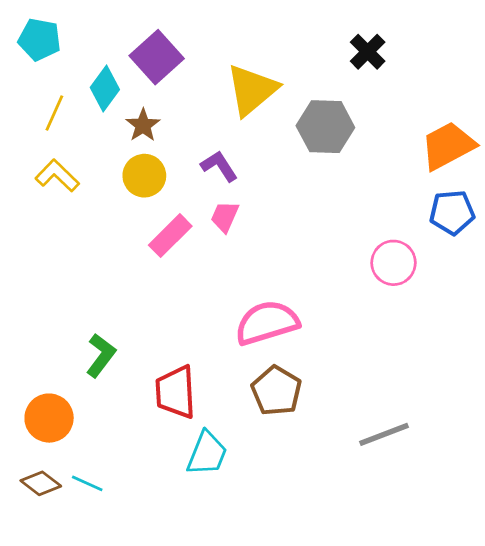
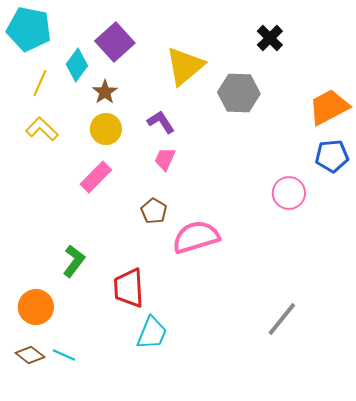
cyan pentagon: (39, 39) -> (29, 29), size x1.4
pink rectangle: (170, 236) -> (96, 177), moved
brown pentagon: (276, 391) -> (154, 211), moved, size x0.7
gray line: (384, 434) -> (282, 319), turned -30

